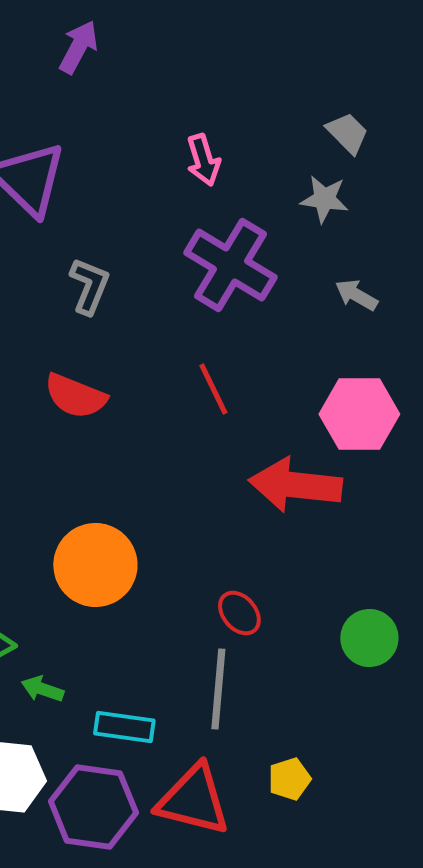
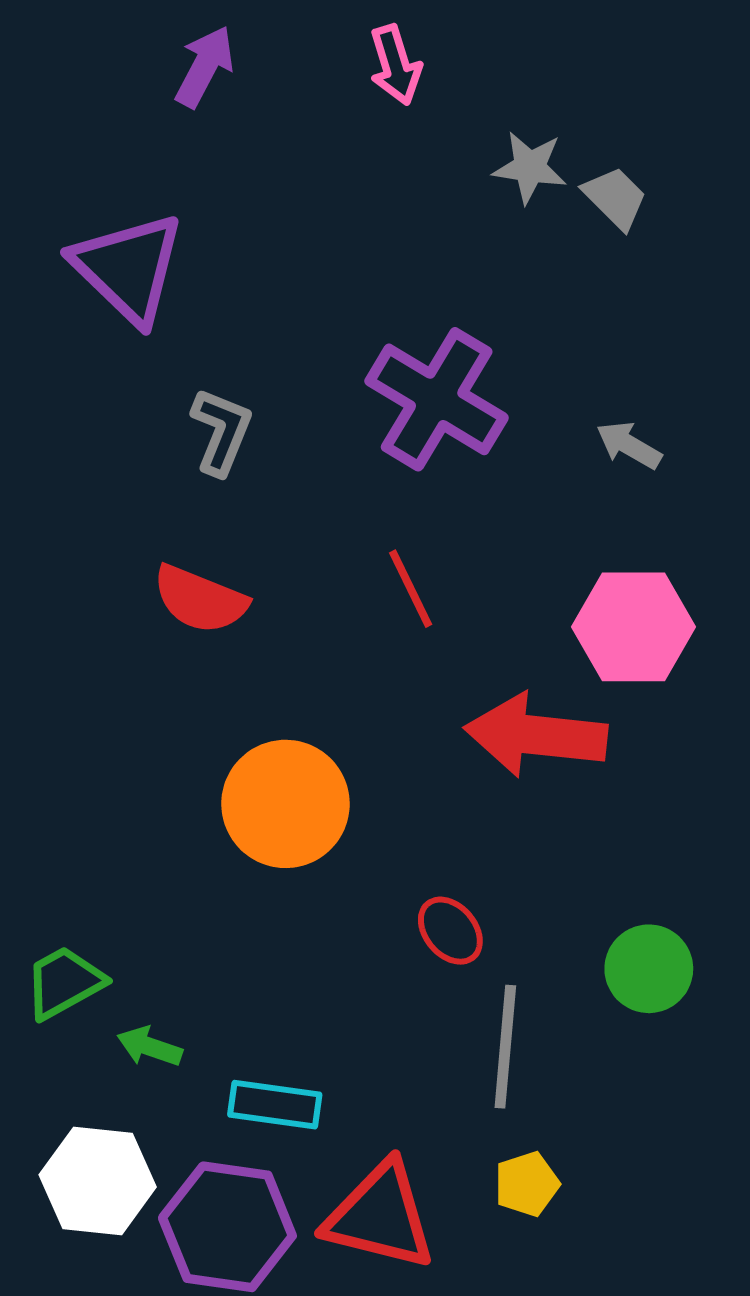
pink arrow: (203, 160) -> (395, 65), moved
gray star: (324, 199) -> (530, 167), moved
orange circle: (95, 565) -> (285, 804), moved
gray line: (218, 689) -> (505, 1047), moved

